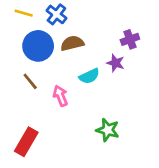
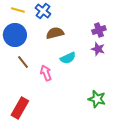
blue circle: (38, 46) -> (15, 35), moved
purple star: (116, 63) -> (98, 49), moved
green star: (108, 130) -> (97, 99), moved

